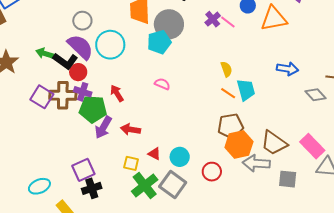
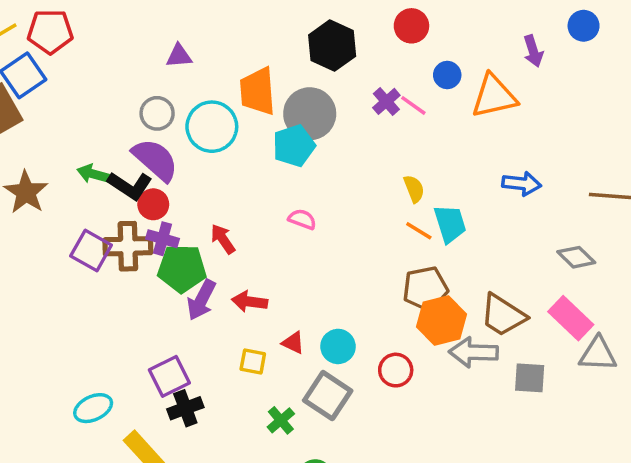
cyan circle: (110, 45) -> (212, 127), moved
gray diamond: (315, 95) -> (576, 257), moved
green cross: (145, 186) -> (281, 420), moved, size x0.6

